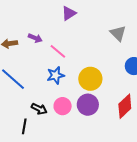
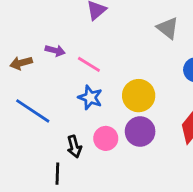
blue star: (56, 75) -> (90, 98), turned -30
black arrow: (39, 109) -> (74, 147), turned 56

